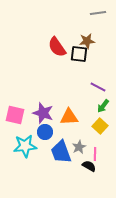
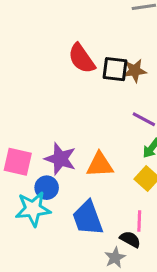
brown star: (87, 41) -> (135, 71), moved
blue circle: (45, 132) -> (47, 188), moved
gray star: (79, 147) -> (115, 258), moved

